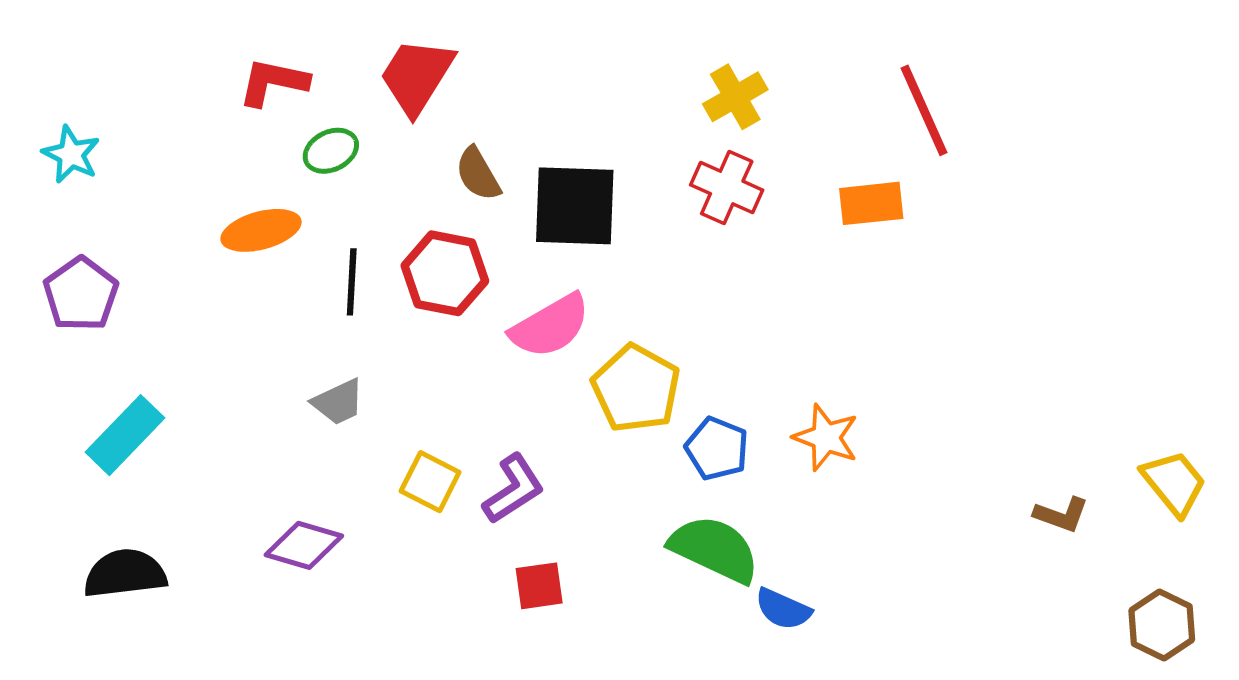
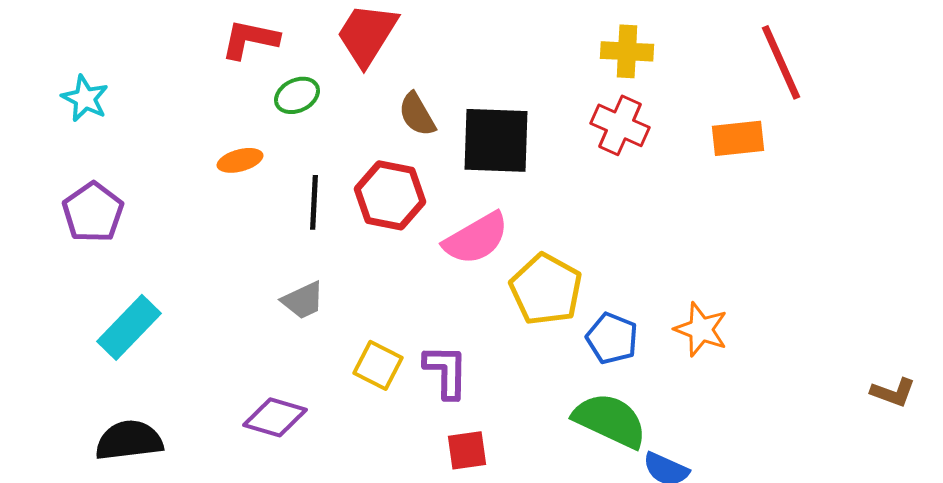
yellow cross: (735, 97) -> (627, 51), turned 33
orange ellipse: (261, 230) -> (240, 160), size x0.7
purple L-shape: (513, 489) -> (446, 371), turned -56

